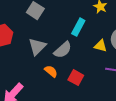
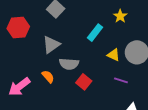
gray semicircle: (63, 50) -> (69, 64), moved, turned 36
orange semicircle: (51, 71) -> (48, 77), moved

